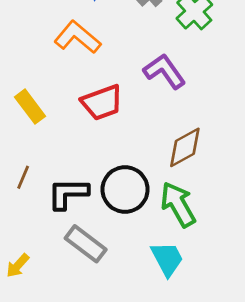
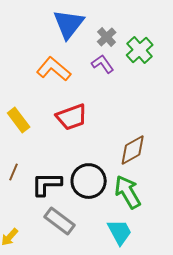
purple L-shape: (164, 71) -> (103, 64), moved, size x0.7

